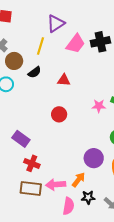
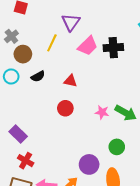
purple triangle: (56, 23) -> (71, 22), turned -30
black semicircle: (35, 72) -> (38, 76), moved
red circle: (59, 114) -> (65, 108), moved

